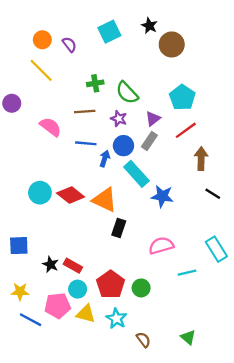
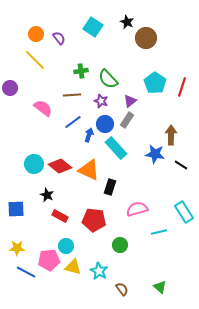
cyan square: (109, 32) -> (93, 27), turned -30
red line: (186, 130) -> (182, 87), moved, turned -36
blue line: (86, 143) -> (73, 122), turned -42
blue star: (162, 196) -> (155, 154), moved
black rectangle: (119, 228) -> (110, 187), moved
black star: (51, 264) -> (47, 195), moved
red rectangle: (73, 266) -> (60, 216), moved
red pentagon: (111, 284) -> (94, 220), moved, turned -30

